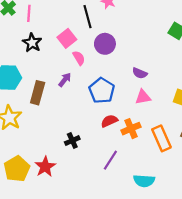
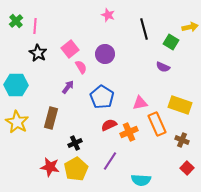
black line: (88, 17) -> (144, 29), moved
purple semicircle: (140, 73) -> (163, 67), moved
brown rectangle: (38, 93) -> (51, 118), moved
orange rectangle: (161, 138) -> (157, 124), moved
red star: (45, 167) -> (50, 167), turned -30
yellow pentagon: (17, 169) -> (76, 169), moved

